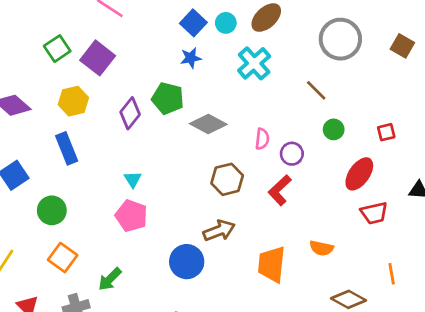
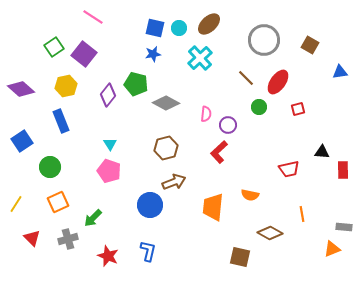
blue square: (193, 23) -> (155, 28), turned -30
red ellipse: (359, 174) -> (278, 82), moved
brown hexagon: (227, 179) -> (166, 148), moved
orange square: (63, 258) -> (58, 202), turned 30

